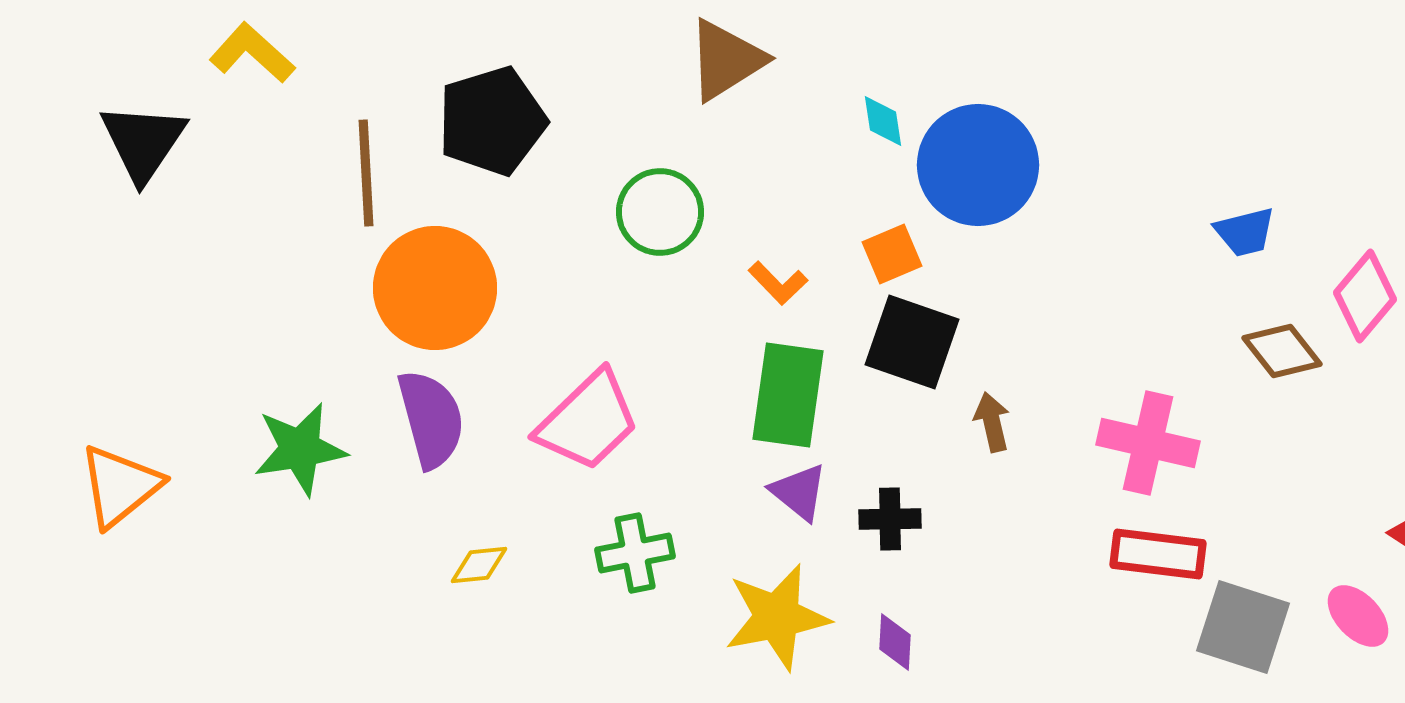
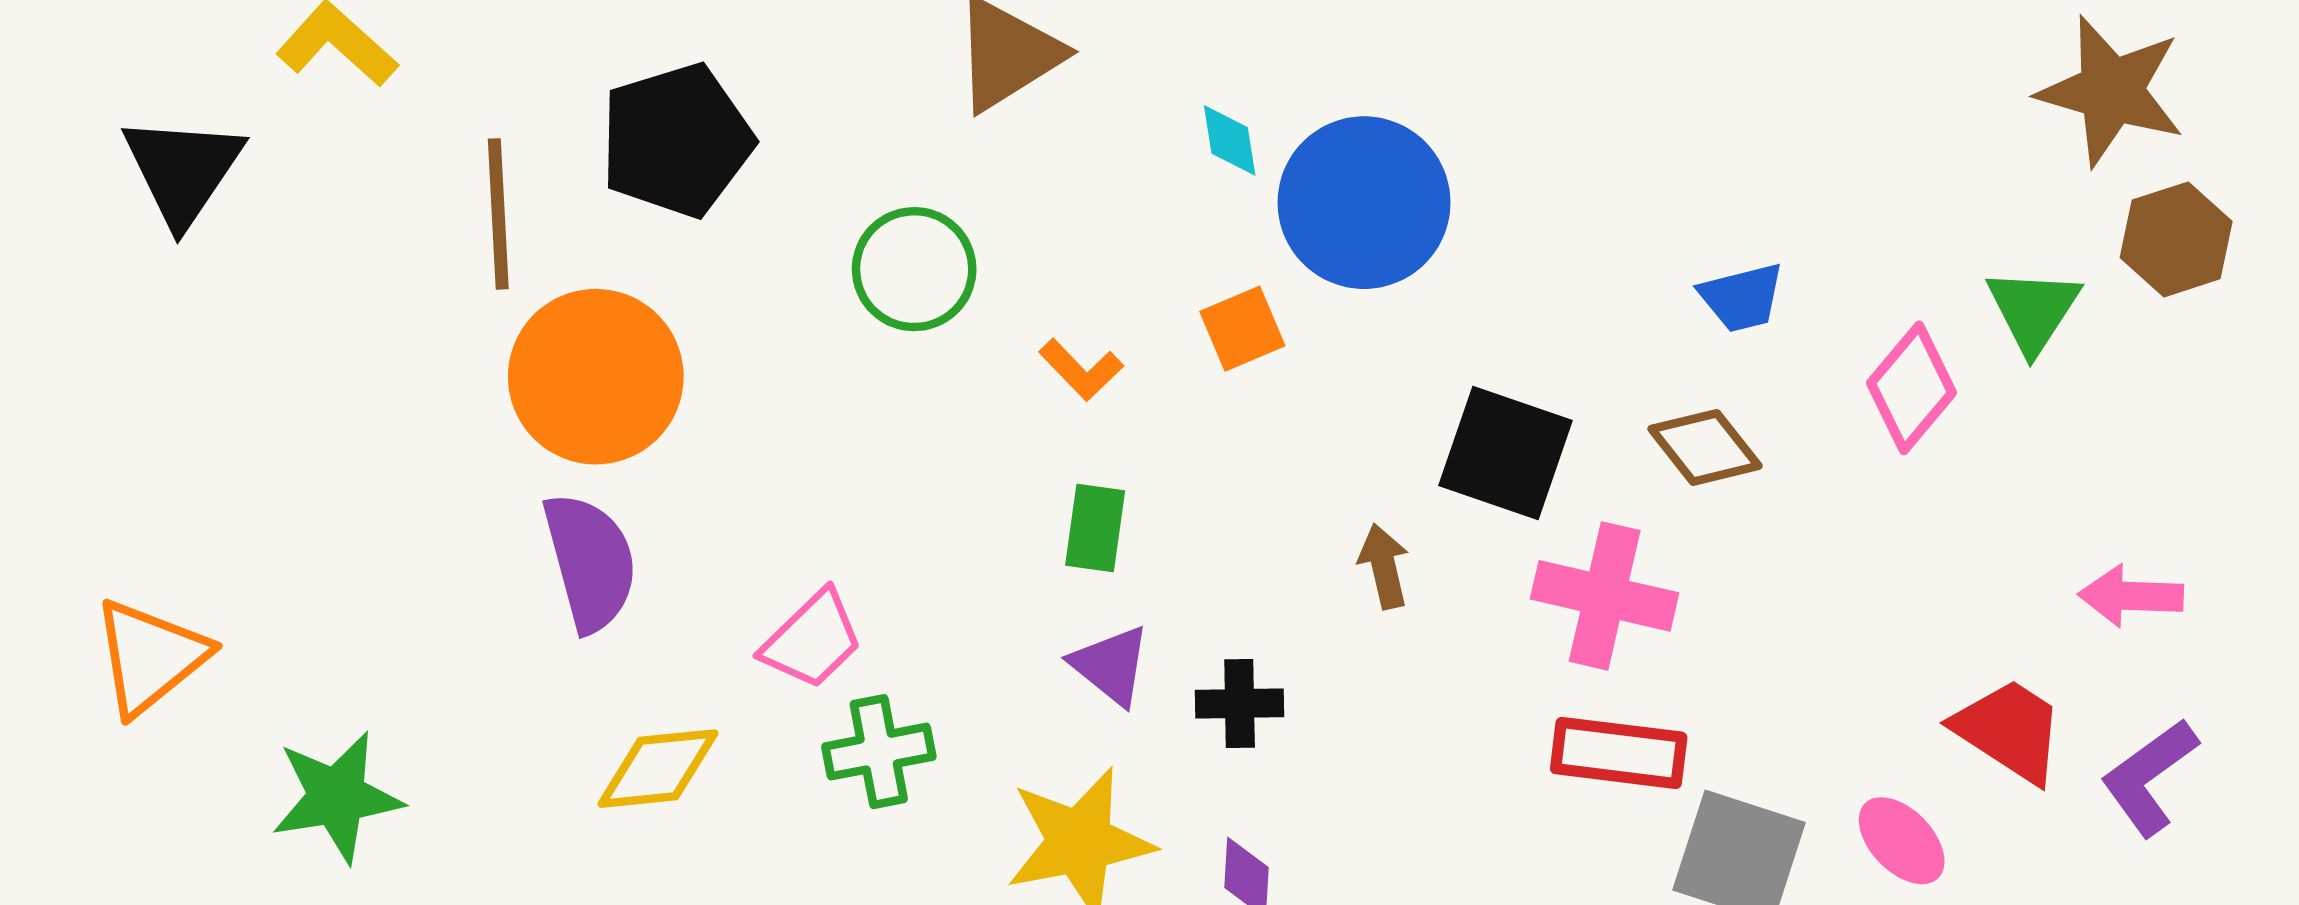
black square: (912, 342) -> (1506, 453), moved
brown diamond: (1282, 351) -> (1705, 447), moved
green rectangle: (788, 395) -> (1095, 528), size x0.6
pink trapezoid: (588, 421) -> (812, 640), moved, size x0.7
green star: (300, 449) -> (337, 797), moved
yellow diamond: (479, 565) -> (658, 769), size x1.5

